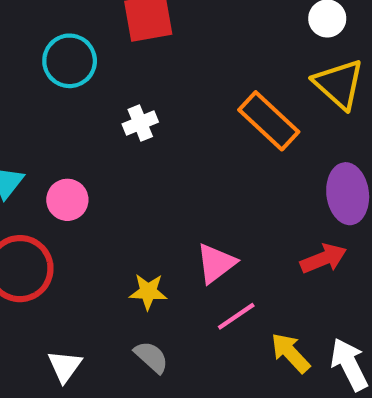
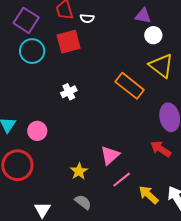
cyan circle: (70, 61) -> (32, 51), moved
red arrow: (323, 259) -> (161, 149), turned -120
yellow star: (148, 292) -> (79, 171), turned -30

